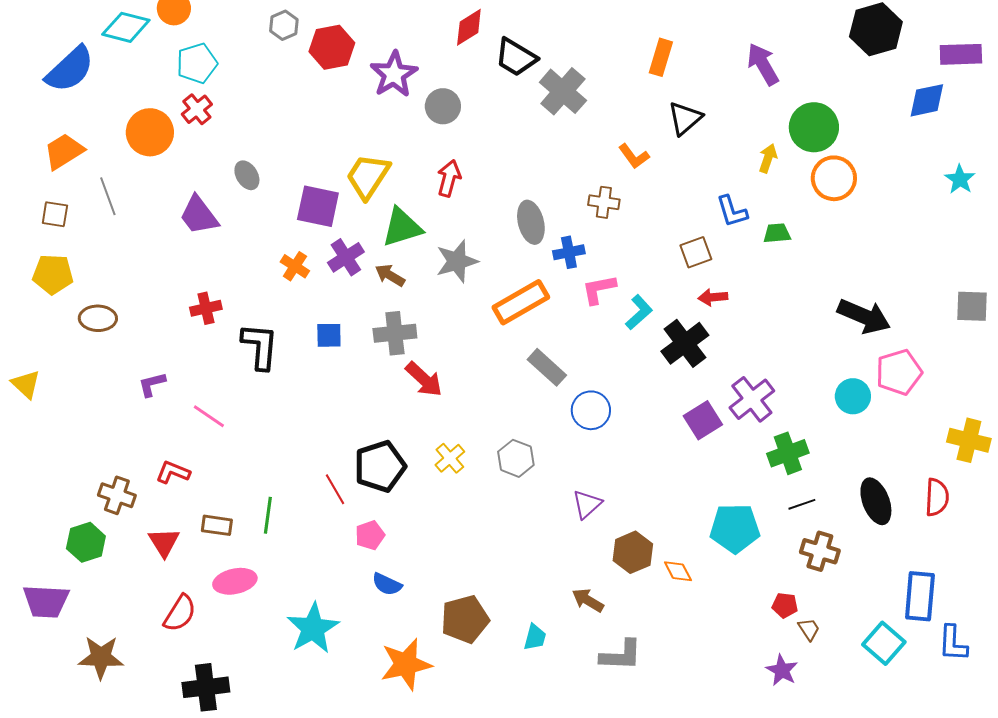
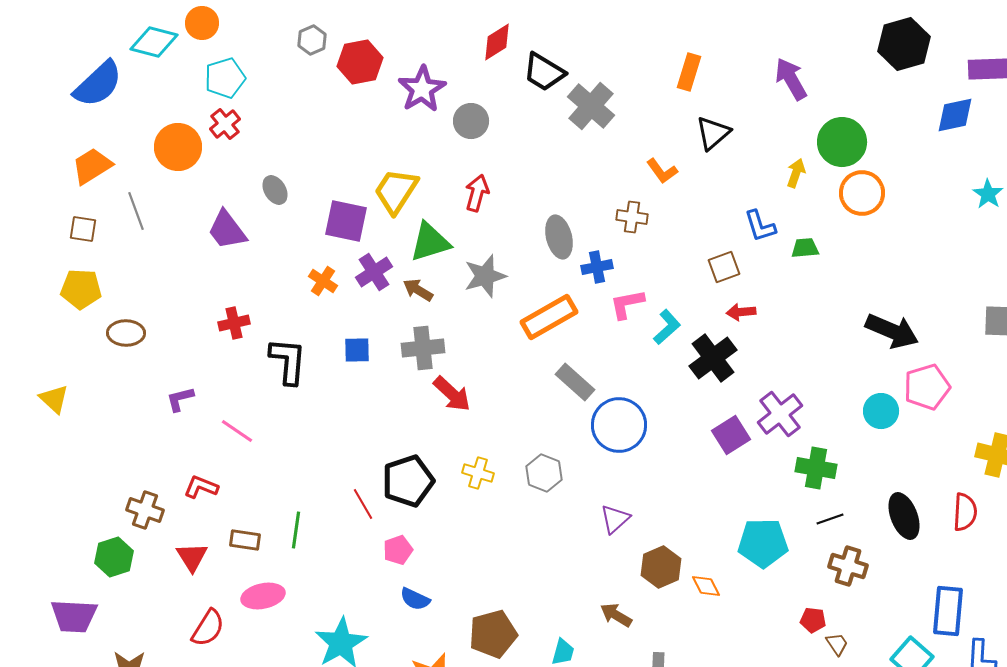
blue circle: (591, 410) -> (619, 425), size x1.4
green cross: (788, 453) -> (816, 468), turned 30
yellow cross: (450, 458) -> (478, 473), turned -32

